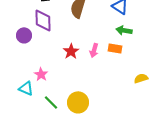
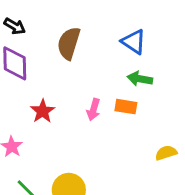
red star: (71, 51) -> (43, 111), moved

